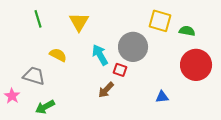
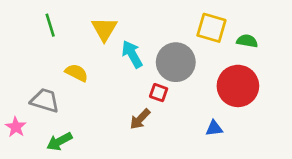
cyan arrow: (100, 55) -> (132, 54), moved
red circle: (196, 65) -> (238, 86), moved

